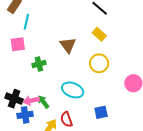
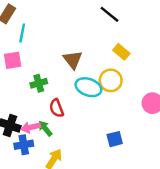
yellow rectangle: (99, 34) -> (121, 52), moved
cyan ellipse: (73, 90) -> (88, 87), moved
red semicircle: (66, 119) -> (57, 108), moved

